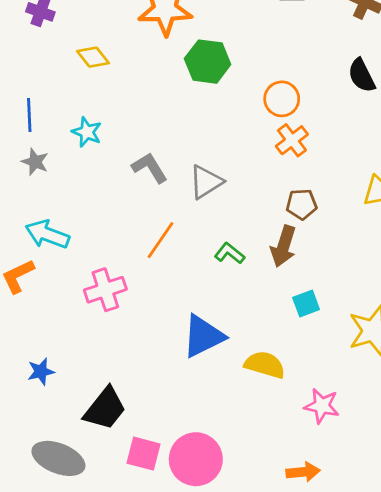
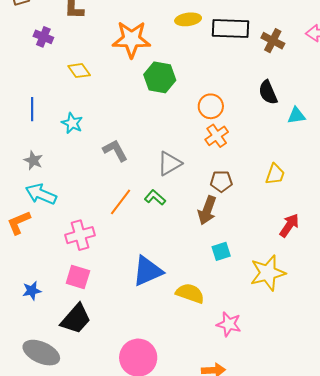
gray star: (35, 162) -> (33, 160), moved
gray triangle: (206, 182) -> (169, 163), moved
green L-shape: (229, 253) -> (155, 197), moved
pink square: (144, 454) -> (78, 277), moved

